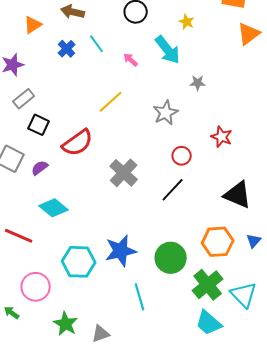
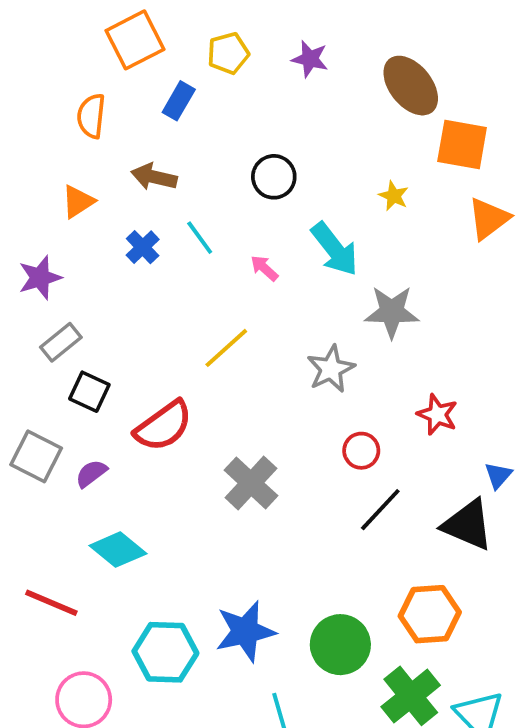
yellow star: (187, 22) -> (394, 196), moved
gray star: (198, 83) -> (392, 312), size x1.8
black line: (173, 190) -> (380, 510), moved
blue triangle: (254, 241) -> (498, 475), moved

